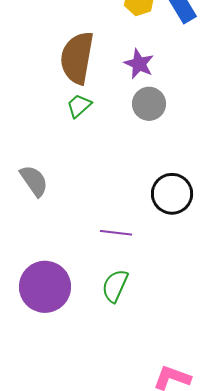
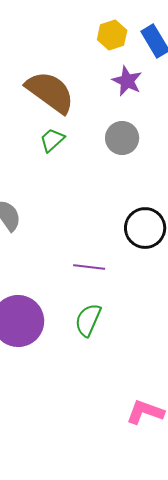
brown semicircle: (77, 58) -> (50, 92), turned 116
purple star: (139, 64) -> (127, 81), moved

